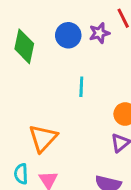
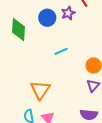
cyan line: (81, 87) -> (61, 51), turned 72

